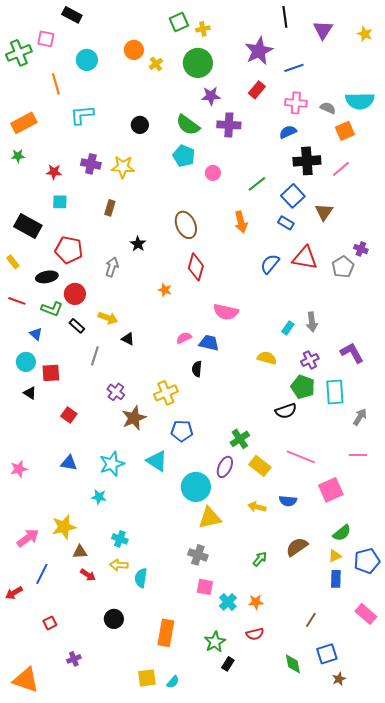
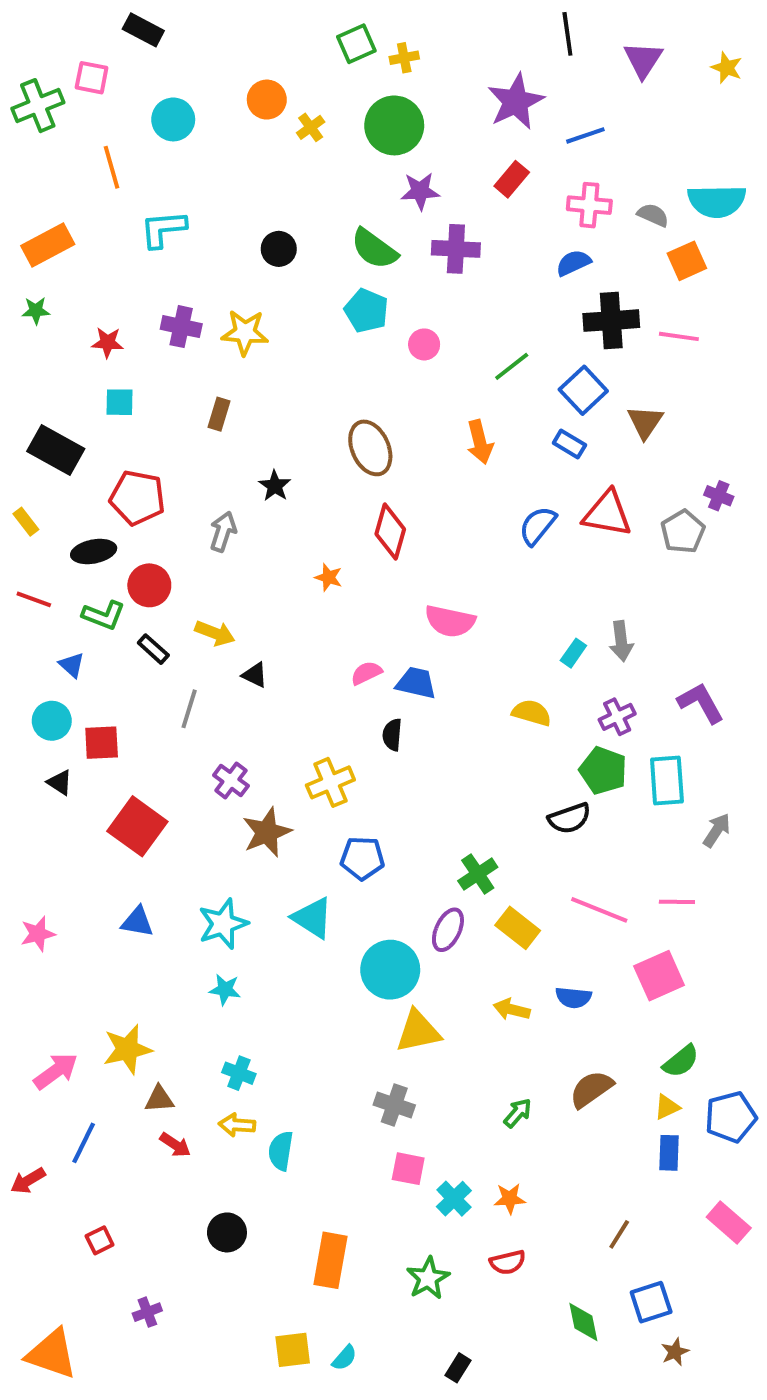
pink line: (341, 169) -> (679, 336), turned 48
red square: (69, 415) -> (137, 826), size x1.8
pink line: (358, 455) -> (677, 902), moved
cyan star: (99, 497) -> (225, 990), moved
black rectangle: (228, 664) -> (458, 1368), moved

